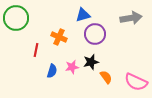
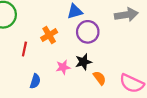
orange cross: (59, 37) -> (49, 35), turned 35
blue semicircle: (52, 71) -> (35, 81), moved

